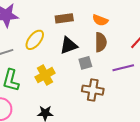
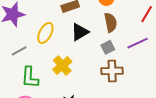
gray square: (85, 63) -> (108, 47), moved

